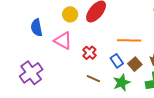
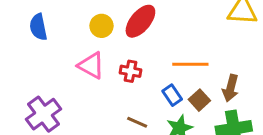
blue semicircle: (37, 28) -> (38, 27), moved
red cross: (89, 53) -> (131, 71), moved, turned -32

